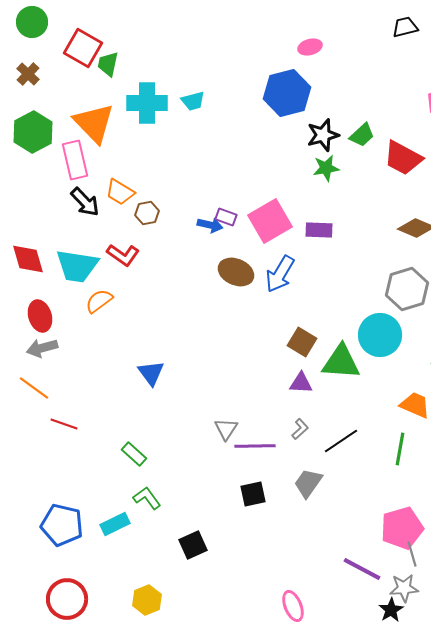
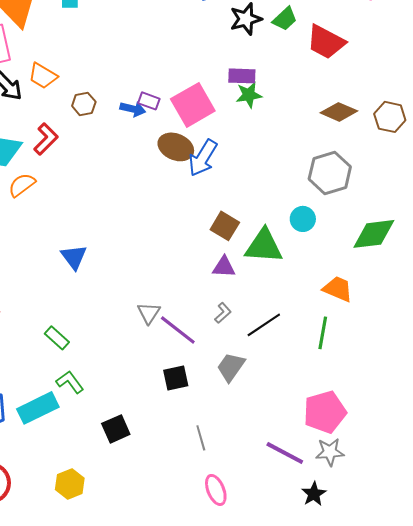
green star: (326, 168) -> (249, 95), moved
brown hexagon: (147, 213) -> (84, 104), moved
purple rectangle: (319, 230) -> (242, 76), moved
red L-shape: (123, 255) -> (46, 139), turned -80
brown ellipse: (236, 272) -> (176, 147), moved
cyan circle: (380, 335) -> (303, 219), size x0.6
purple line: (255, 446) -> (178, 330), turned 39
cyan rectangle: (115, 524) -> (38, 408), size x1.4
gray line: (412, 554) -> (201, 438), moved
gray star: (404, 588) -> (330, 452), moved

